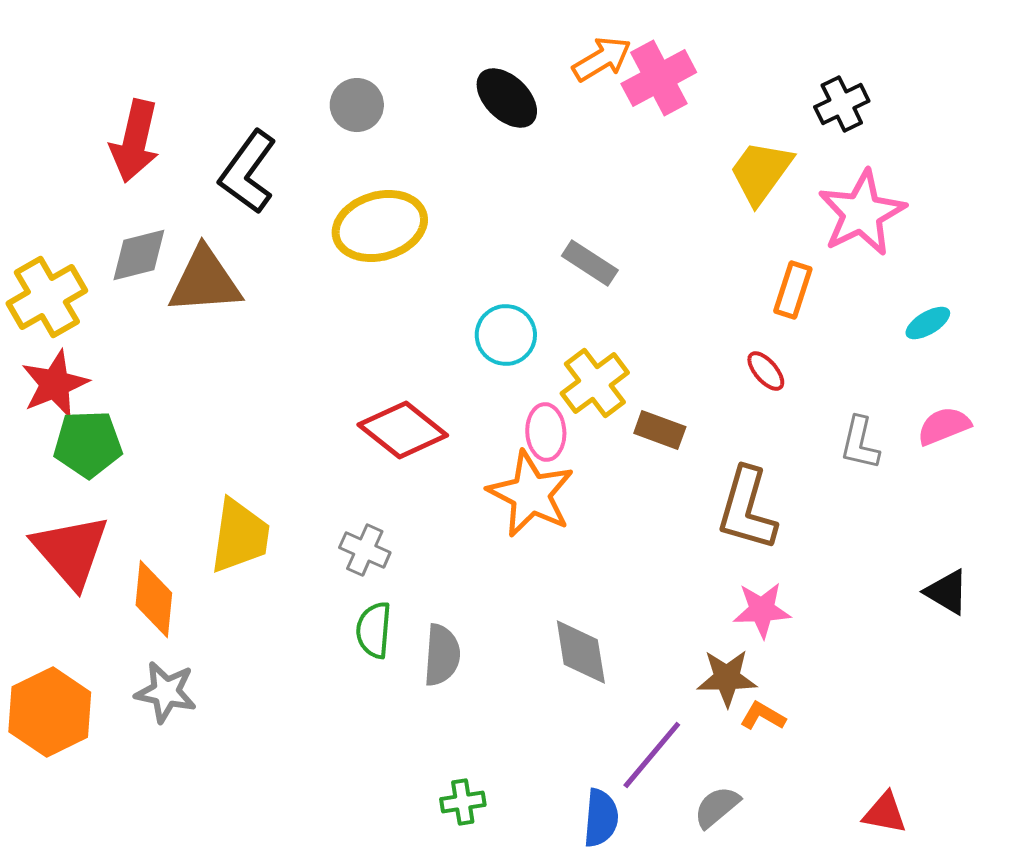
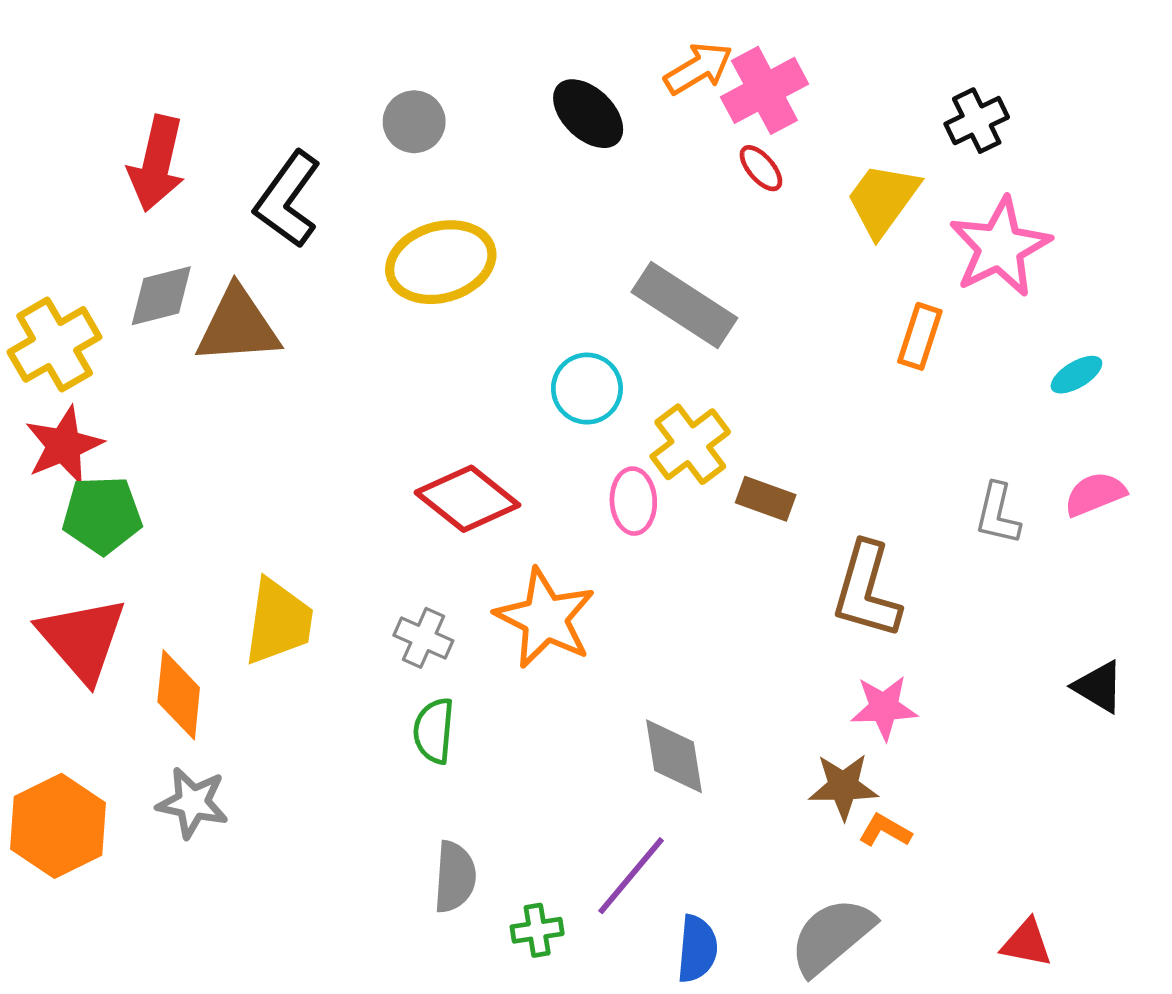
gray rectangle: (590, 263) -> (684, 305), size x1.6
red ellipse: (766, 371) -> (761, 168), moved
orange star: (531, 494) -> (545, 618), moved
gray semicircle: (442, 655) -> (455, 877), moved
purple line: (652, 755) -> (631, 876), moved
gray semicircle: (717, 807) -> (832, 936), size x1.6

